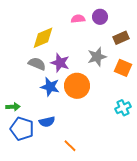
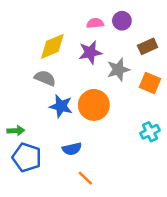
purple star: (60, 63) -> (90, 52), moved, turned -30
blue semicircle: (47, 122) -> (72, 149), moved

